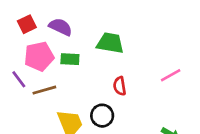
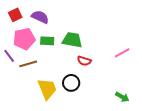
green trapezoid: (110, 43) -> (72, 40), moved
red semicircle: (120, 86) -> (84, 61), turned -64

